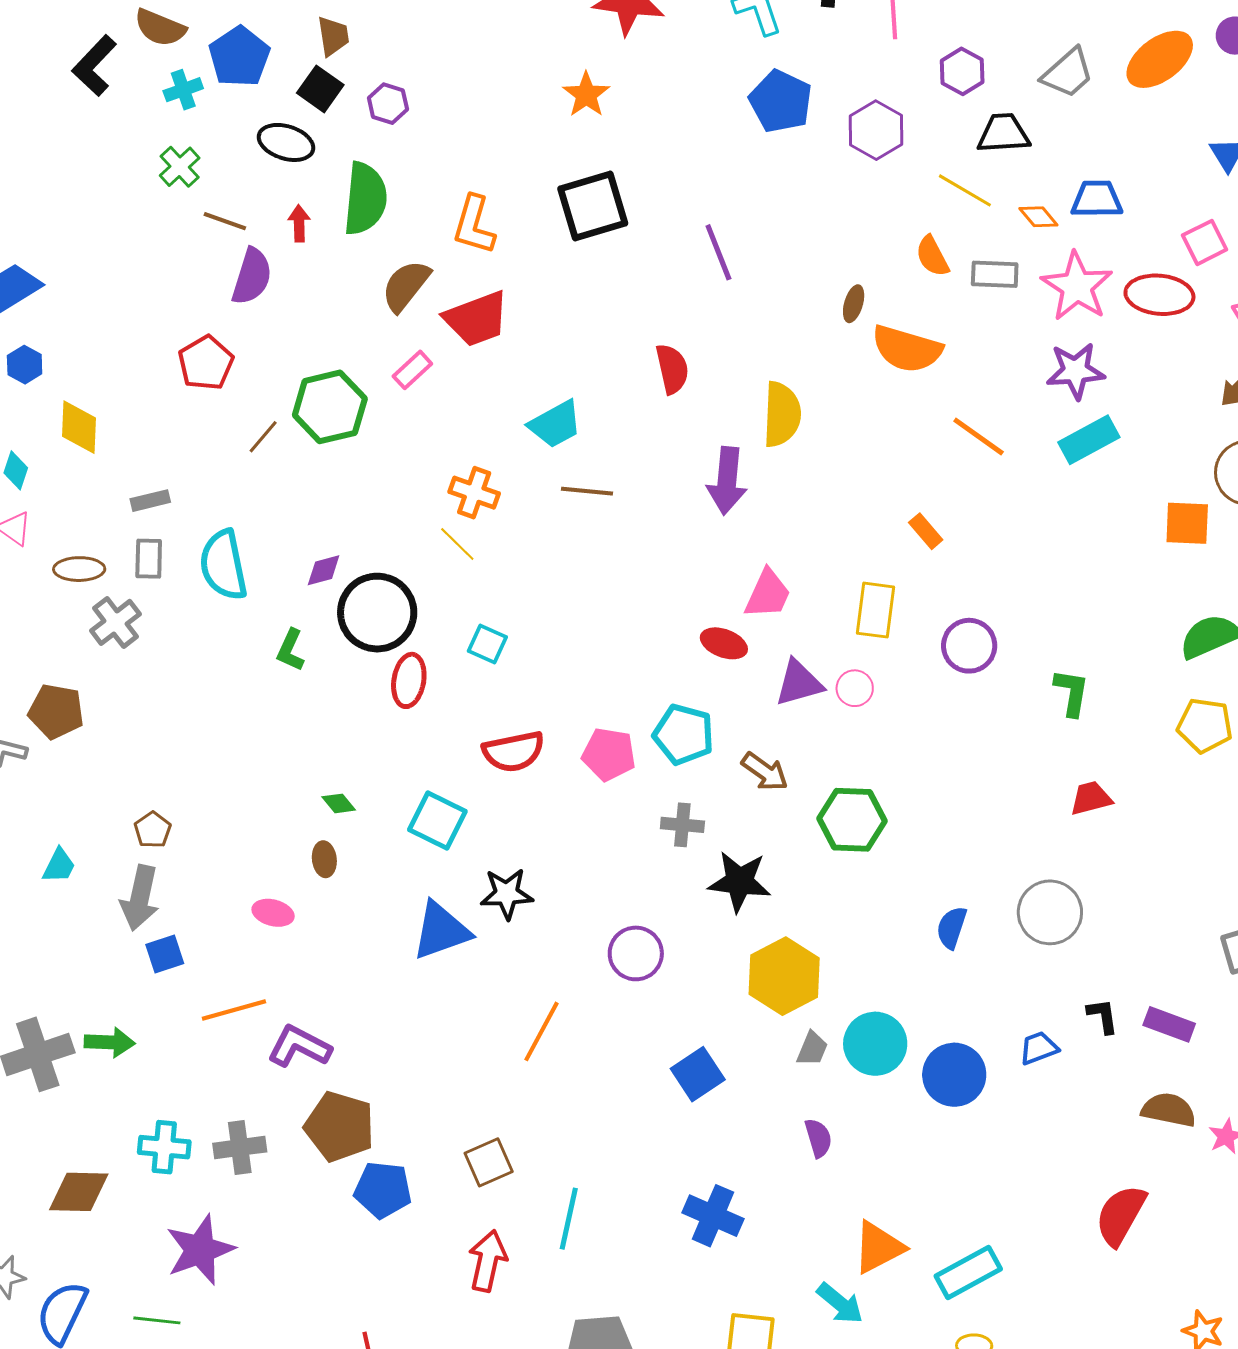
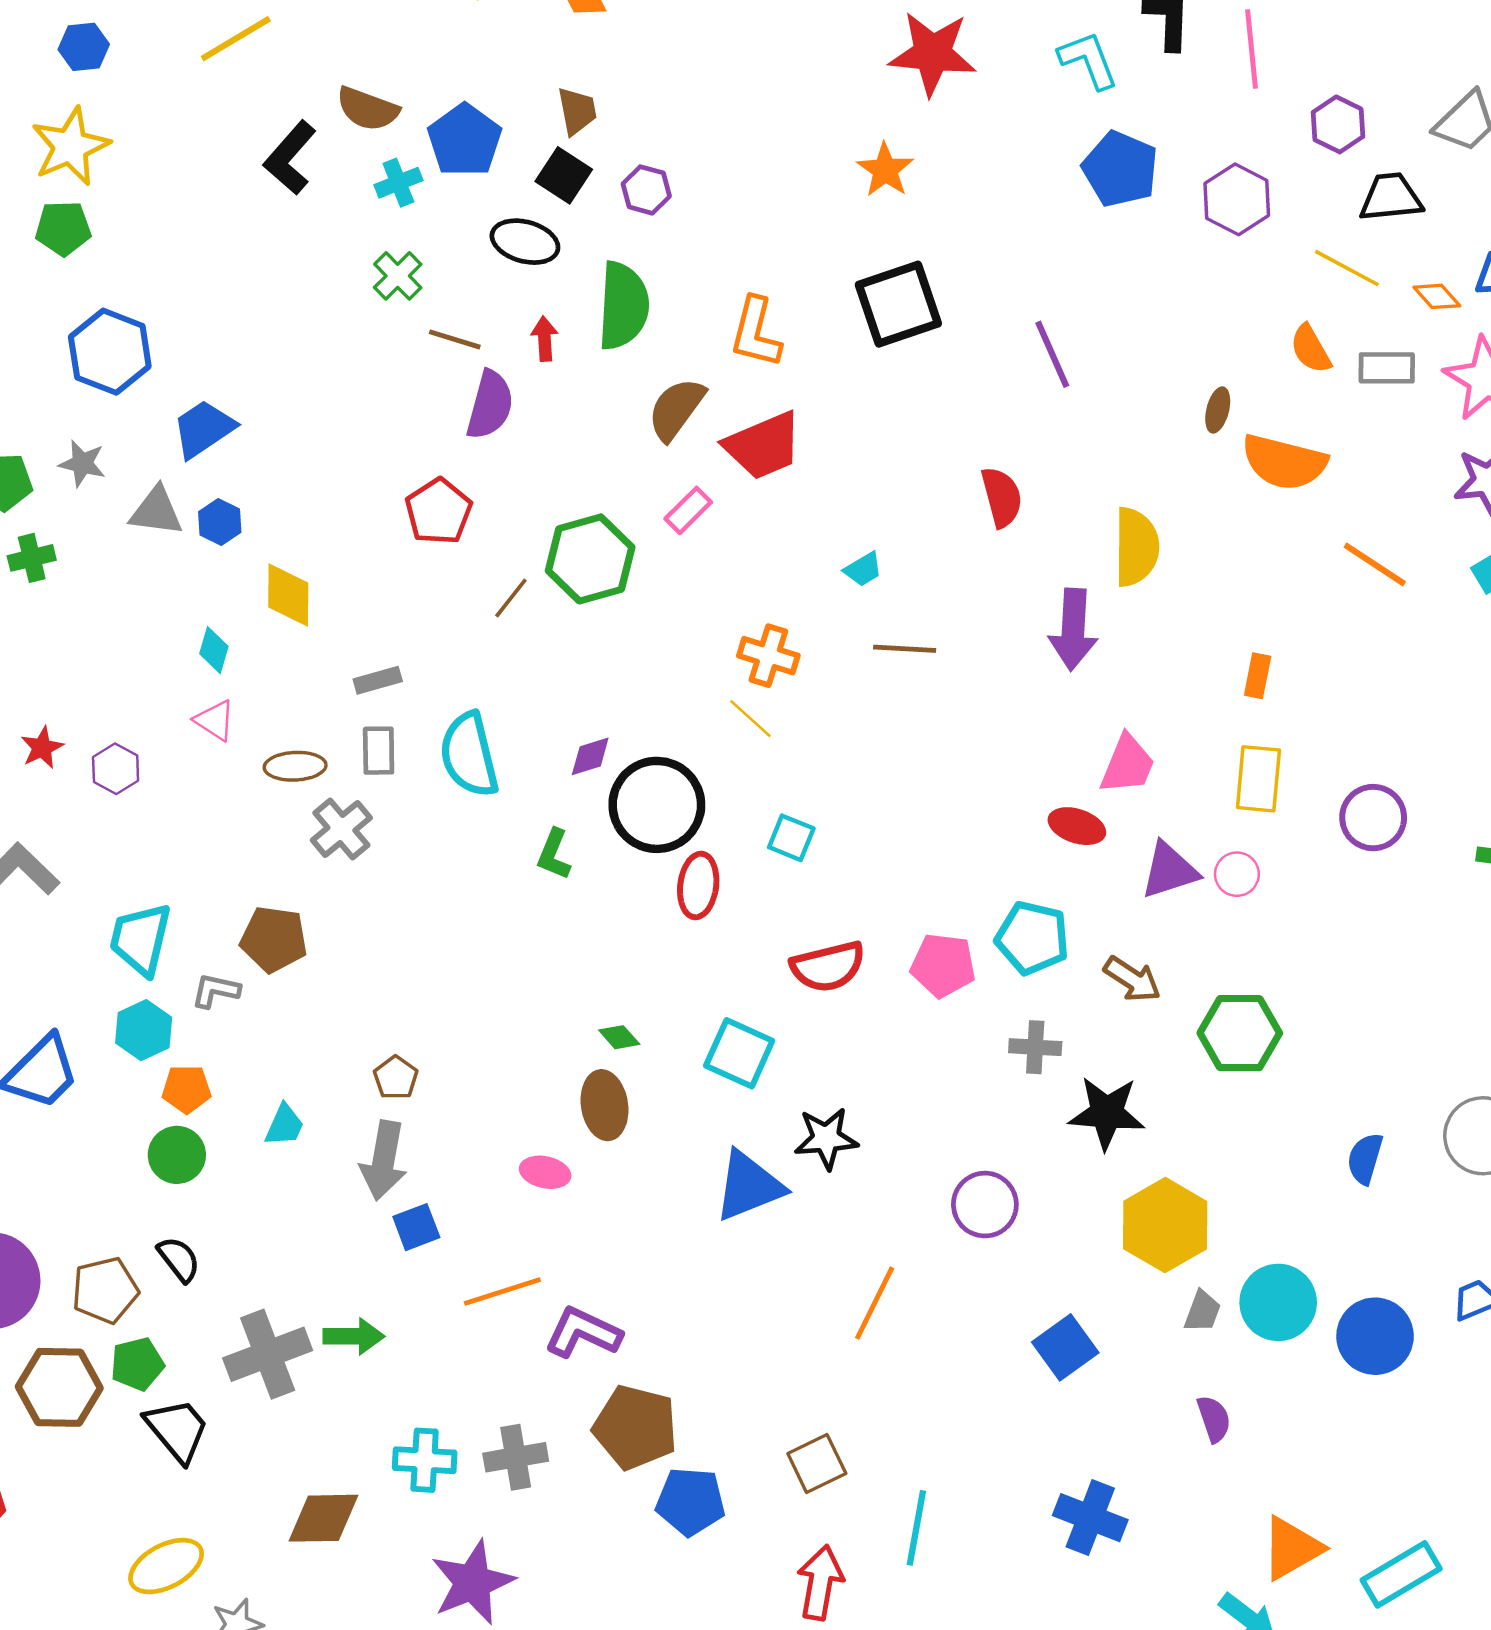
cyan trapezoid: (555, 424) -> (863, 569), size x0.6
orange rectangle: (926, 531) -> (1258, 676), moved, turned 54
brown ellipse: (324, 859) -> (605, 1105), size x1.6

